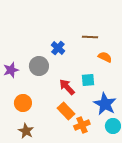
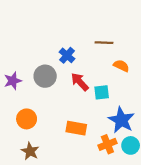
red arrow: (67, 87) -> (80, 82), moved
orange rectangle: (66, 111) -> (76, 128), turned -36
orange cross: (82, 125) -> (107, 144), moved

